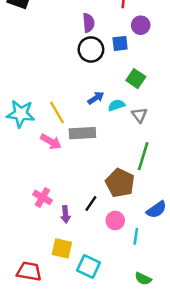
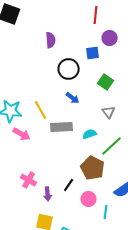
purple semicircle: (89, 23) -> (51, 40), moved
black circle: (91, 49) -> (69, 69), moved
blue arrow: (96, 98) -> (73, 98), turned 72
cyan semicircle: (116, 105) -> (90, 134), moved
pink arrow: (51, 142) -> (22, 134), moved
green line: (143, 156) -> (112, 146), turned 30

